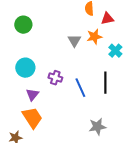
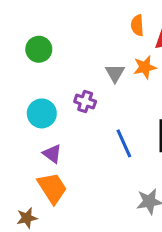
purple cross: (55, 78) -> (85, 101), moved
purple triangle: (32, 95) -> (52, 154), turned -32

